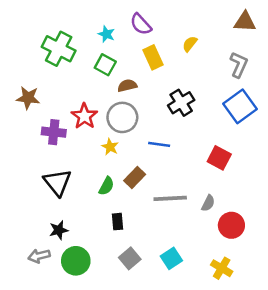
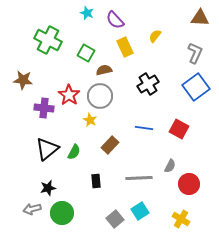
cyan star: (106, 34) -> (87, 13), moved
blue line: (159, 144) -> (144, 128), moved
black triangle: (57, 182) -> (47, 149), turned 30
green semicircle: (106, 186) -> (74, 152), moved
gray line: (170, 198) -> (139, 178), moved
gray square: (130, 258) -> (115, 219), moved

